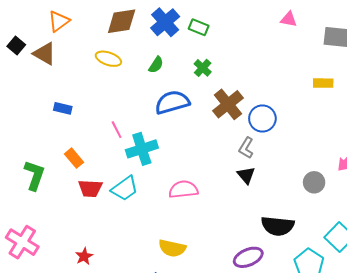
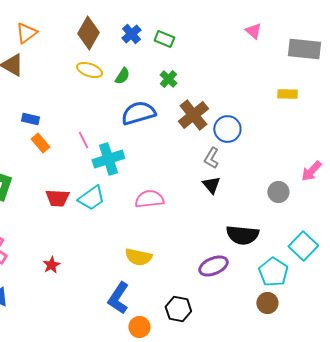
pink triangle: (289, 19) -> (253, 31), turned 30
brown diamond: (122, 21) -> (88, 33), turned -52
blue cross: (165, 22) -> (131, 34), size x0.7
yellow ellipse: (108, 59) -> (89, 70), moved
orange rectangle: (74, 158) -> (40, 143), moved

